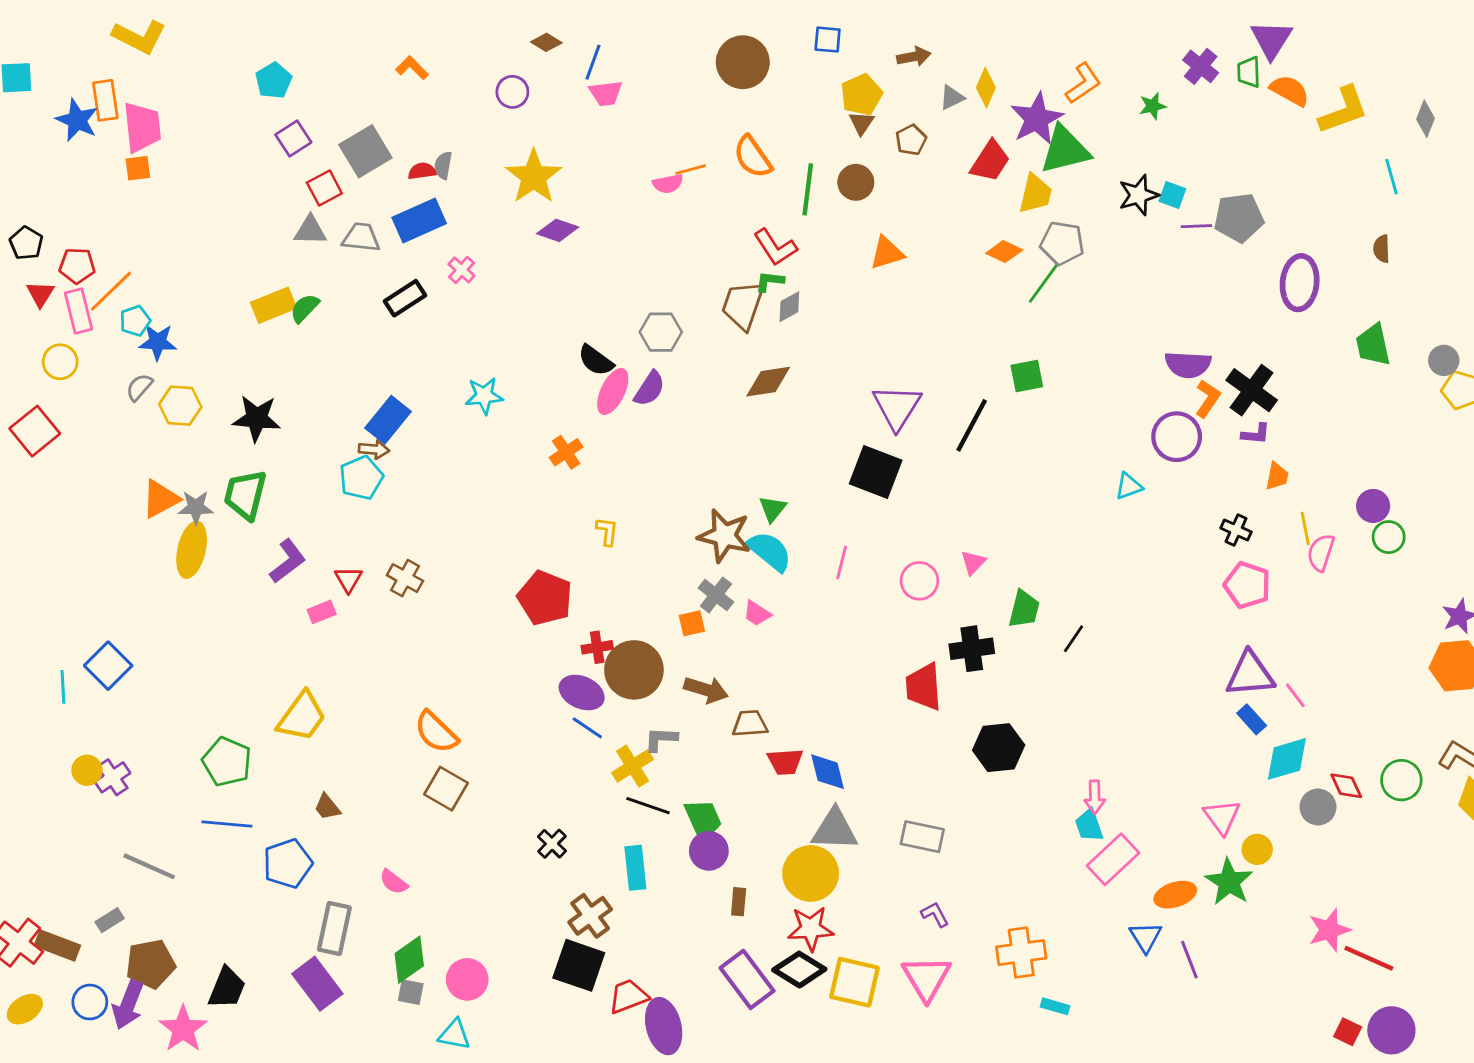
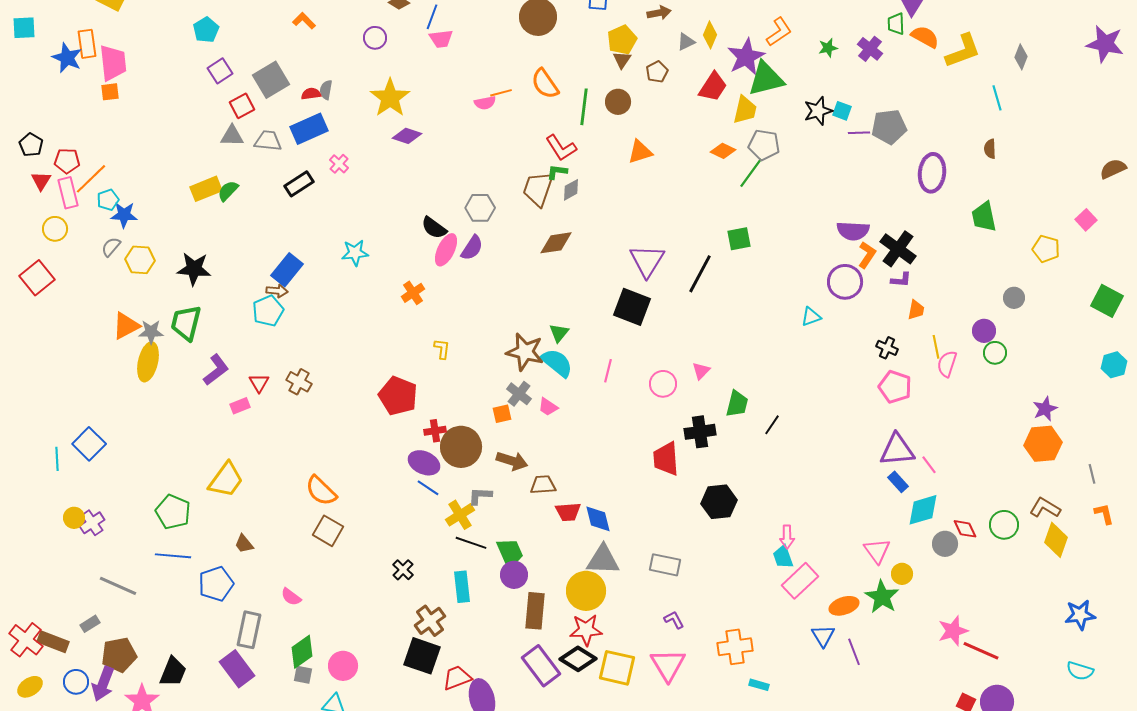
purple cross: (1201, 66) -> (870, 49), moved
gray circle: (1444, 360) -> (1014, 298), moved
brown rectangle: (739, 902) -> (535, 611), size x1.8

